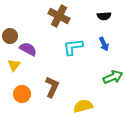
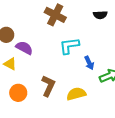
blue arrow: (104, 44) -> (89, 63), moved
yellow triangle: (14, 65) -> (10, 64), turned -40
yellow semicircle: (83, 106) -> (76, 94), moved

